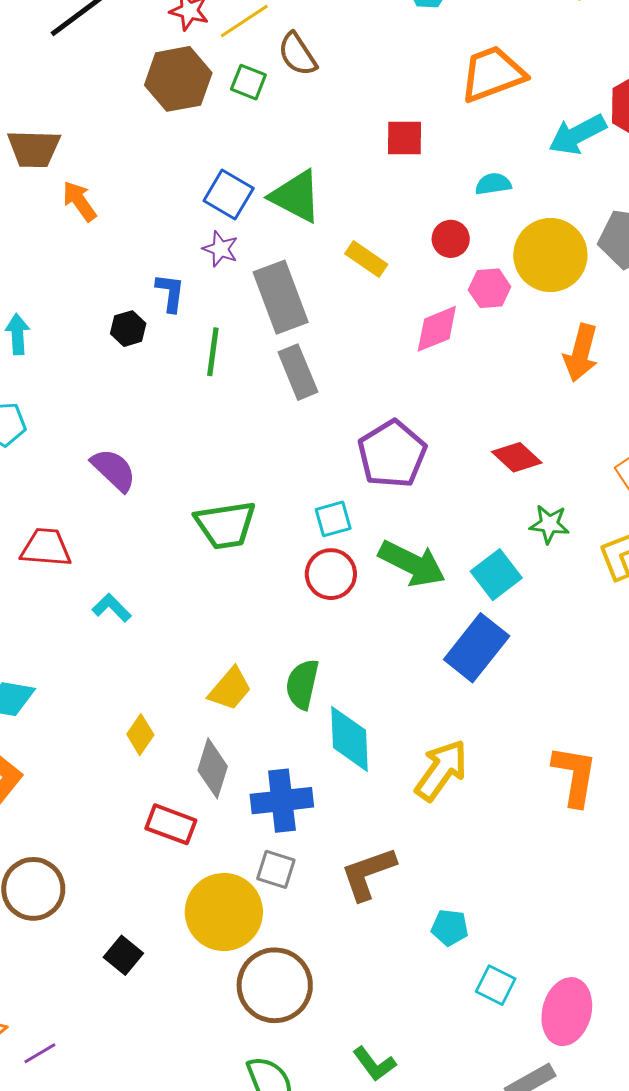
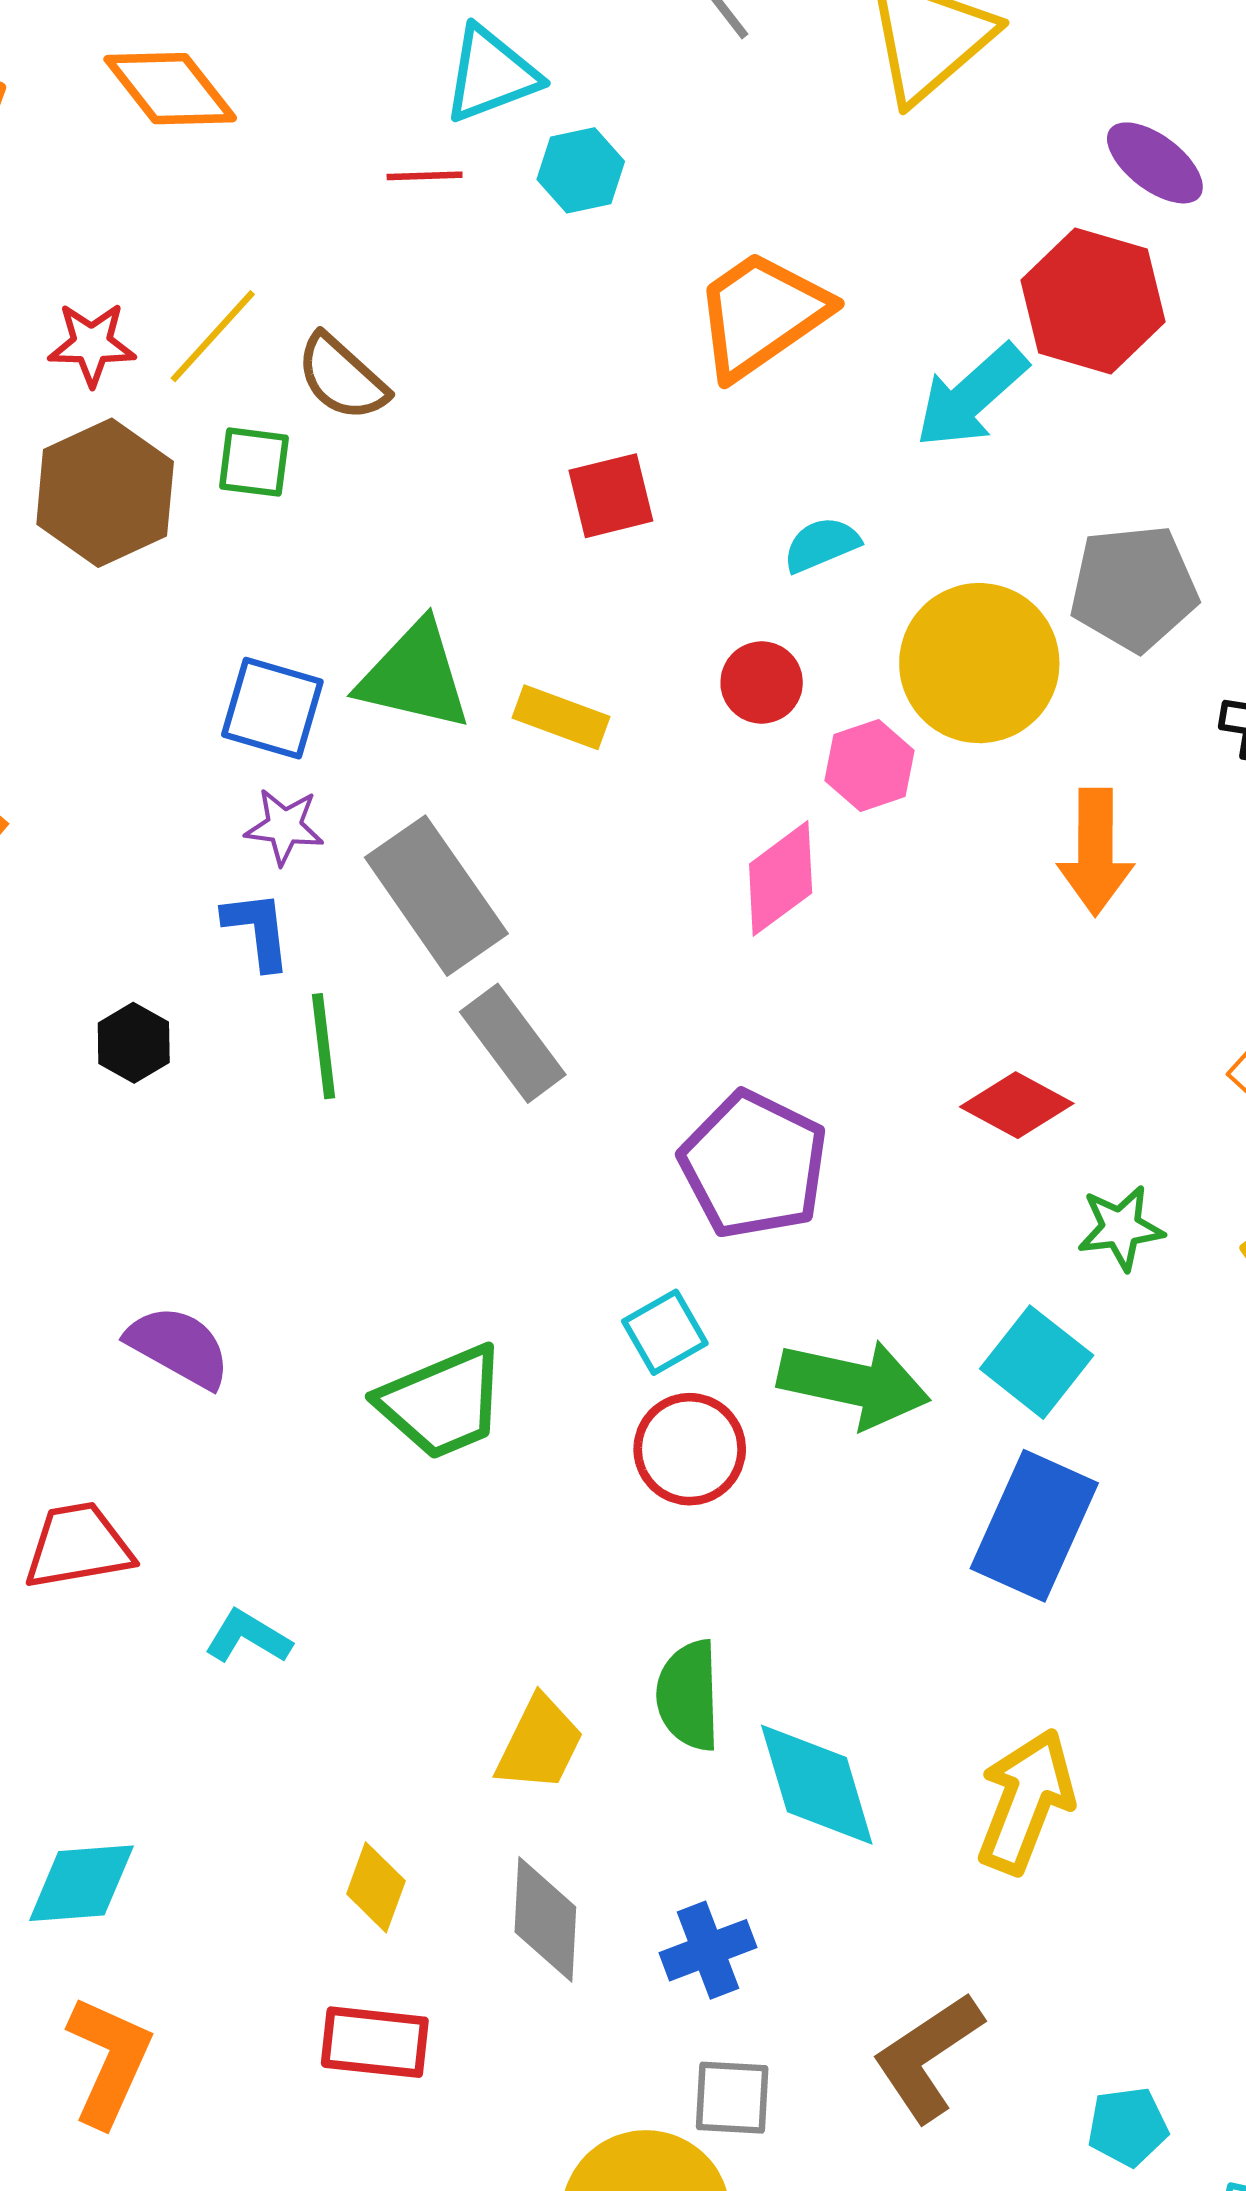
yellow rectangle: (366, 259) -> (561, 717), moved
blue L-shape: (170, 293) -> (257, 930), moved
blue cross: (282, 801) -> (708, 1950), size x0.7
red rectangle: (171, 824) -> (375, 2042), moved

